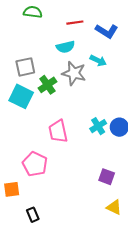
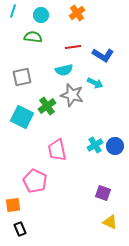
gray square: (25, 67) -> (22, 77), moved
black rectangle: (33, 215) -> (20, 229), moved

